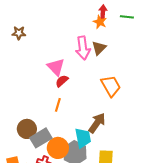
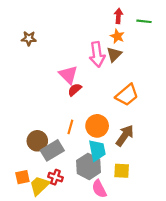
orange star: (100, 22) -> (117, 36), moved
orange trapezoid: (111, 86) -> (127, 95), turned 80
orange line: (58, 105) -> (70, 127), moved
brown arrow: (97, 123) -> (125, 135), moved
orange circle: (58, 148) -> (97, 126), moved

